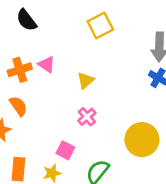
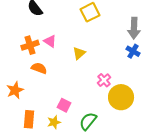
orange semicircle: (18, 106) -> (39, 68), moved, turned -35
pink cross: (87, 117) -> (104, 80), moved

